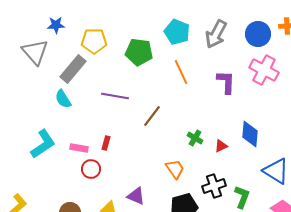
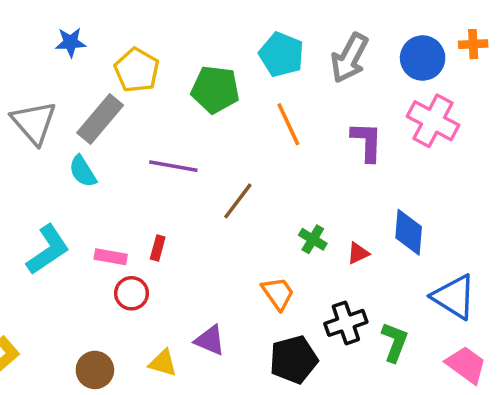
yellow pentagon: (94, 41) -> (137, 70), turned 30
gray triangle: (35, 52) -> (34, 122), moved

